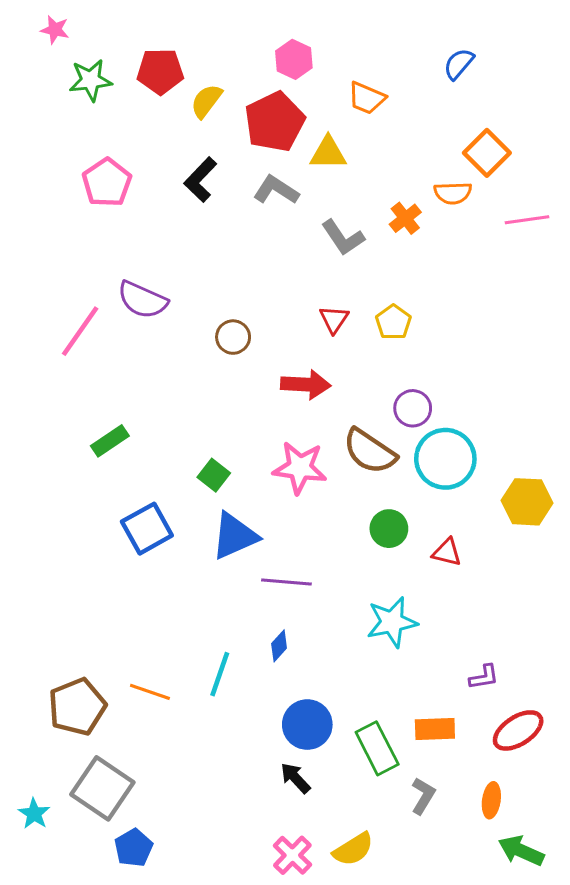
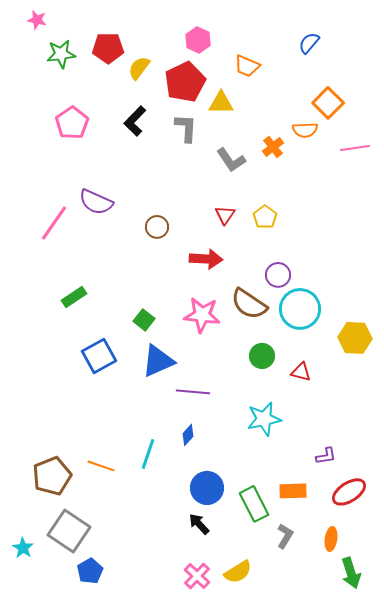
gray L-shape: (276, 190) -> (186, 128), turned 60
green arrow: (521, 851) -> (351, 573), turned -132

